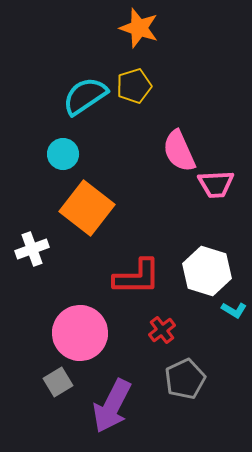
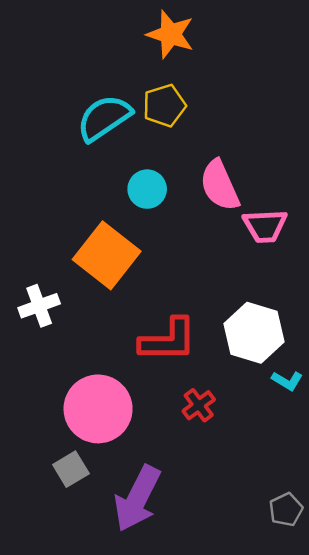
cyan circle: (63, 154) -> (147, 189), moved
gray pentagon: (185, 379) -> (286, 510), moved, size x0.7

